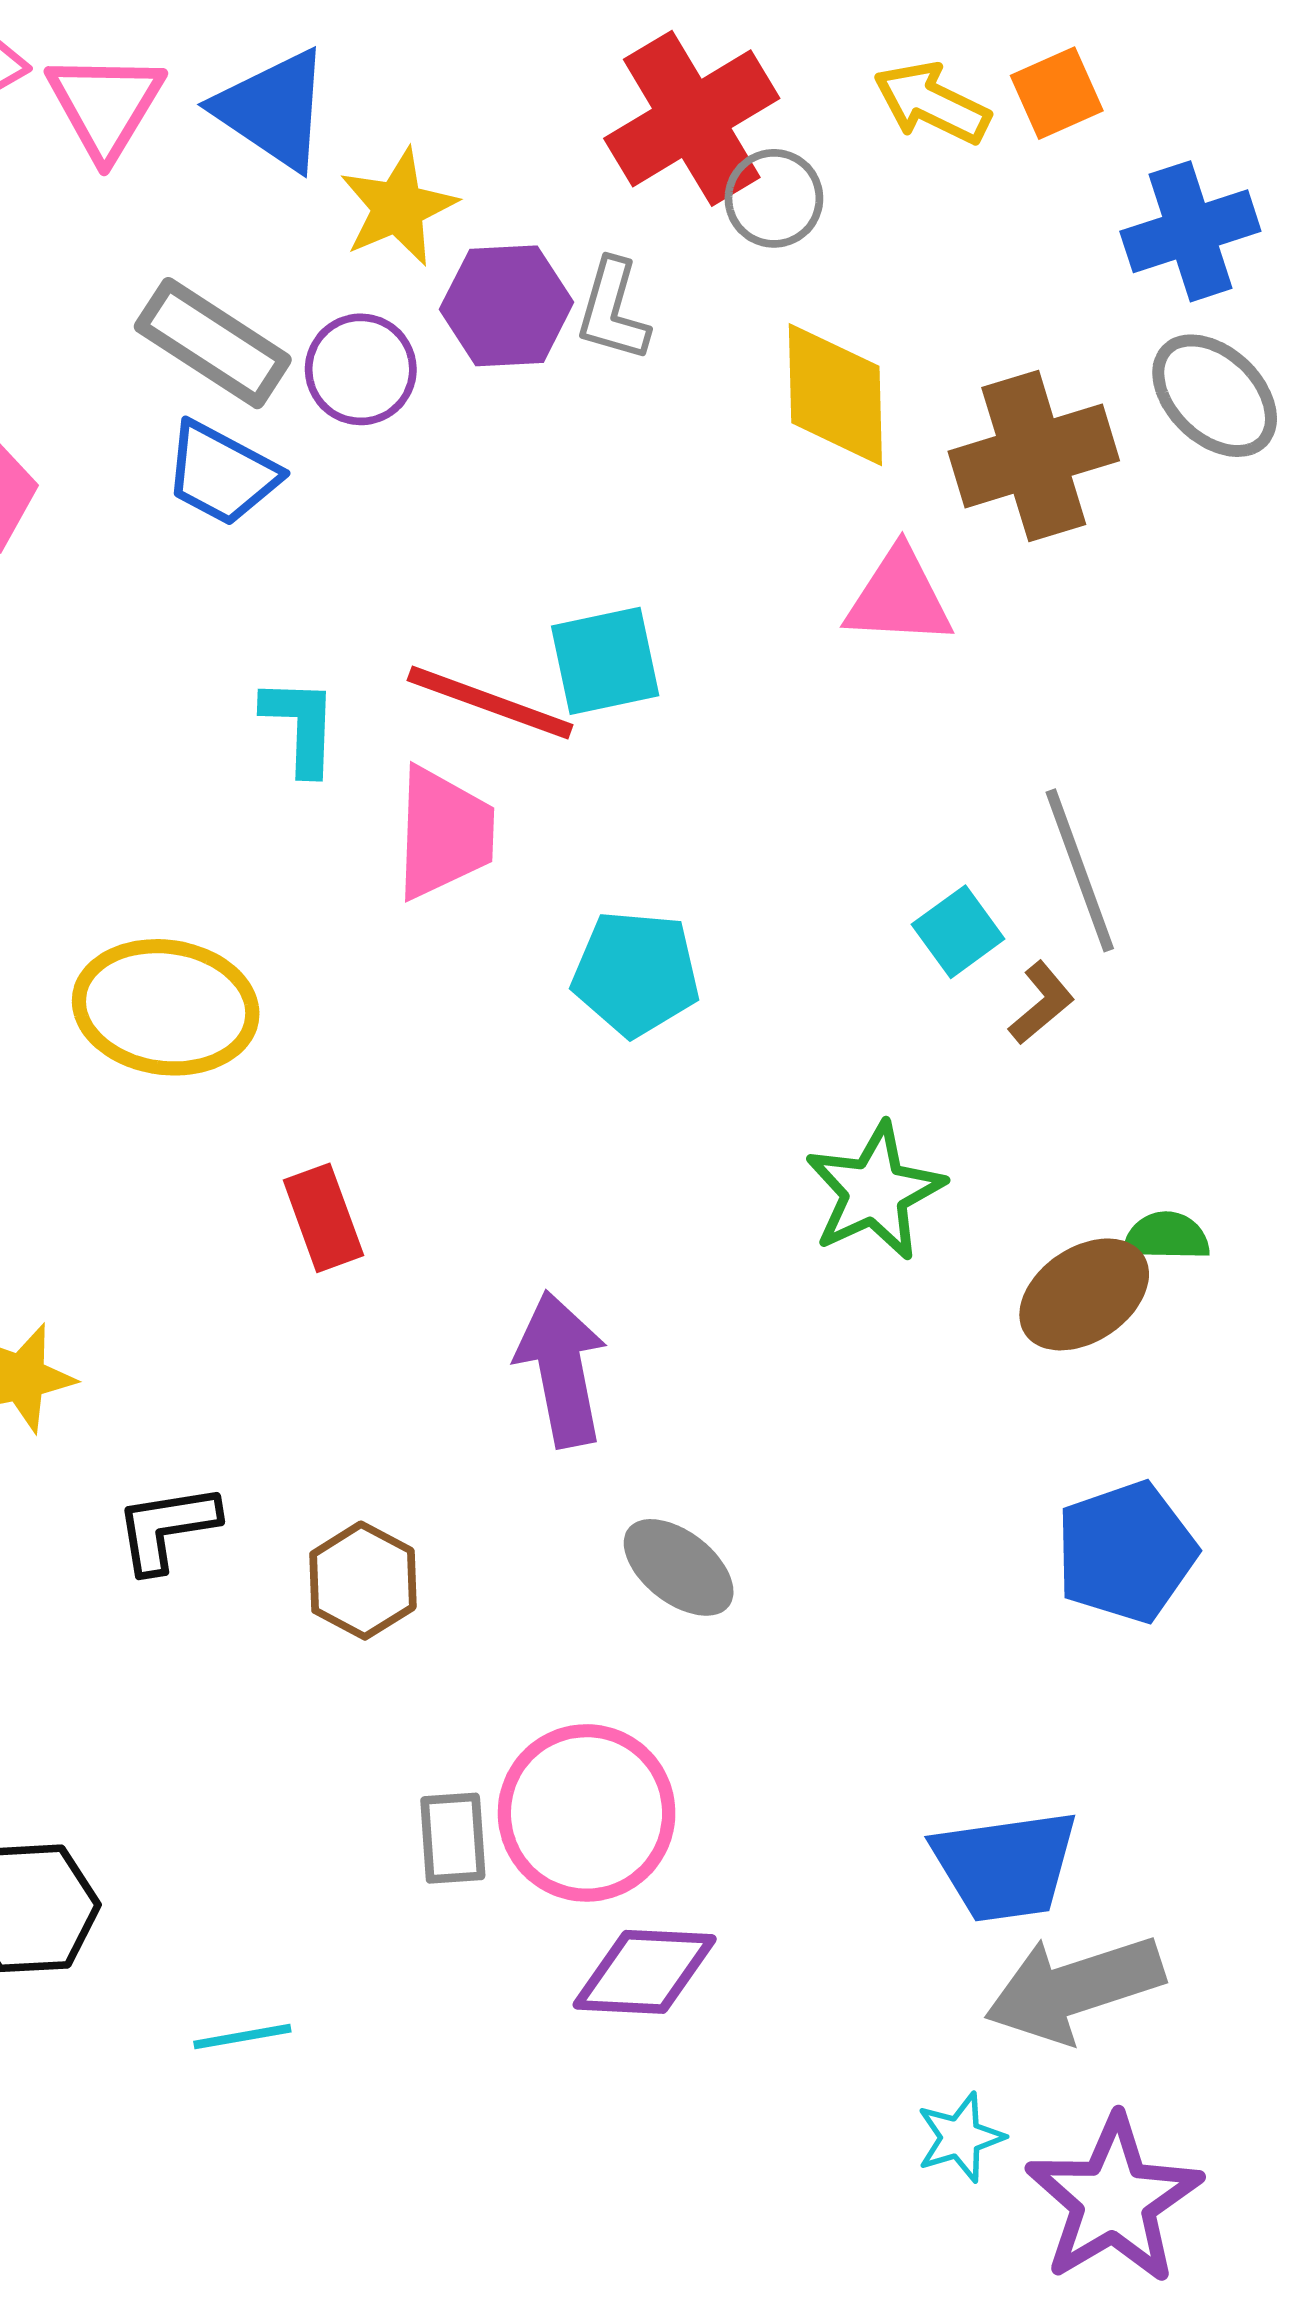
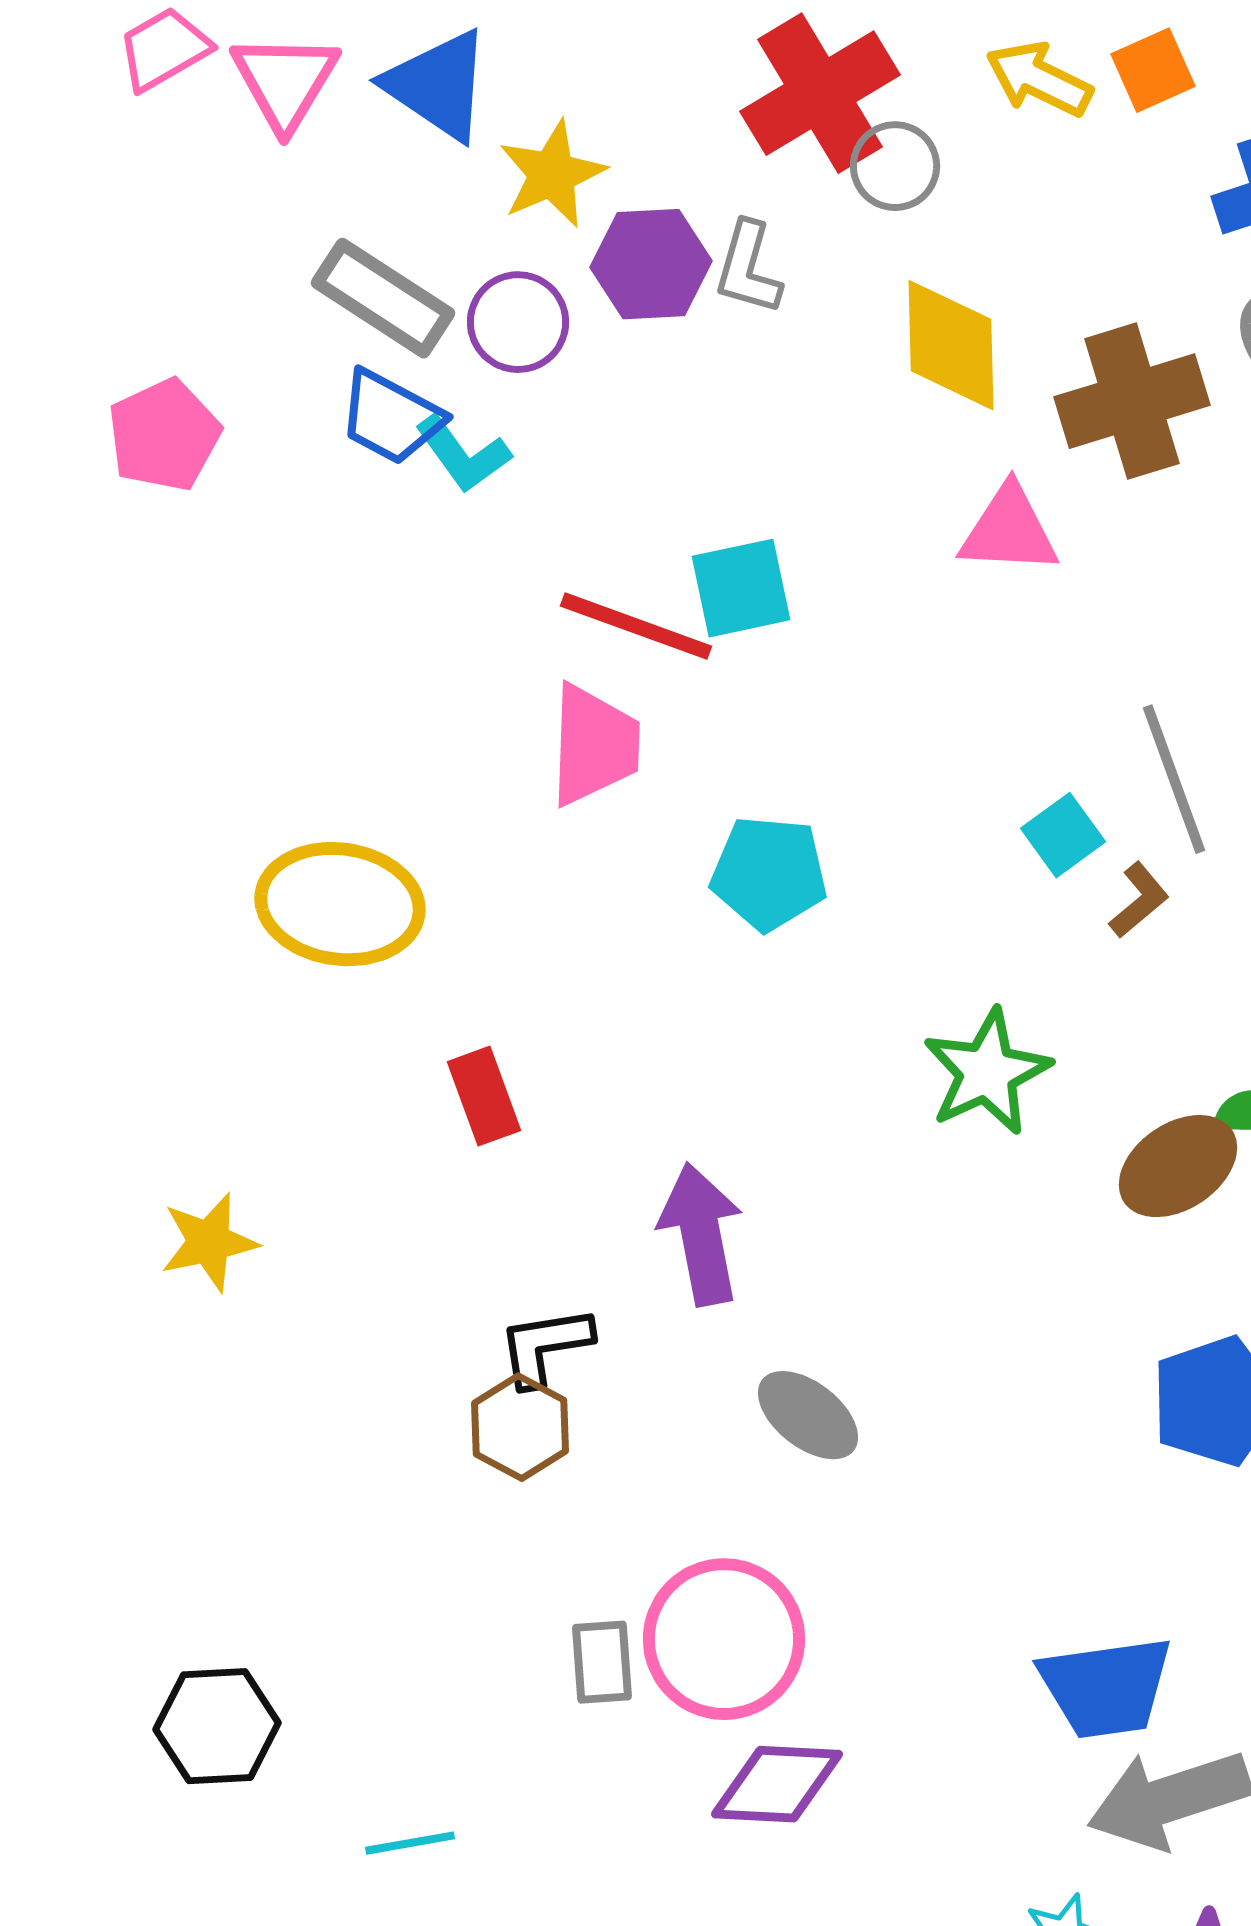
cyan L-shape: (300, 726) -> (463, 454), moved, turned 142
black L-shape: (167, 1528) -> (545, 1346), moved

